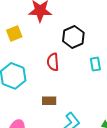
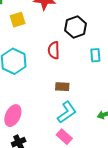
brown rectangle: (49, 101) -> (62, 87), moved

